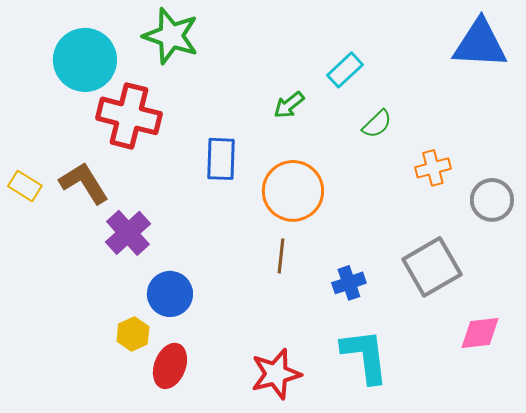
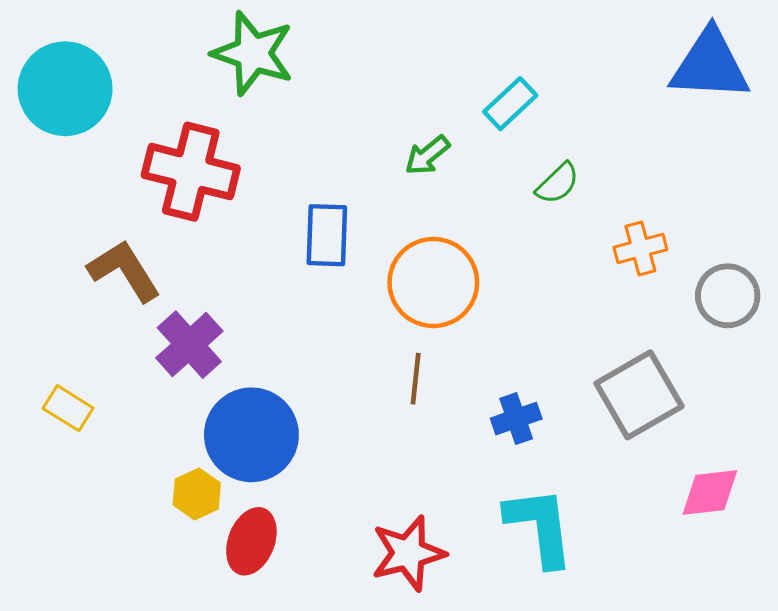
cyan circle: (85, 60) -> (65, 89), moved
yellow rectangle: (25, 186) -> (68, 408), moved
blue circle: (170, 294) -> (251, 435), size x1.4

